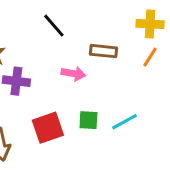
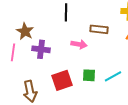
black line: (54, 26) -> (66, 12), turned 42

